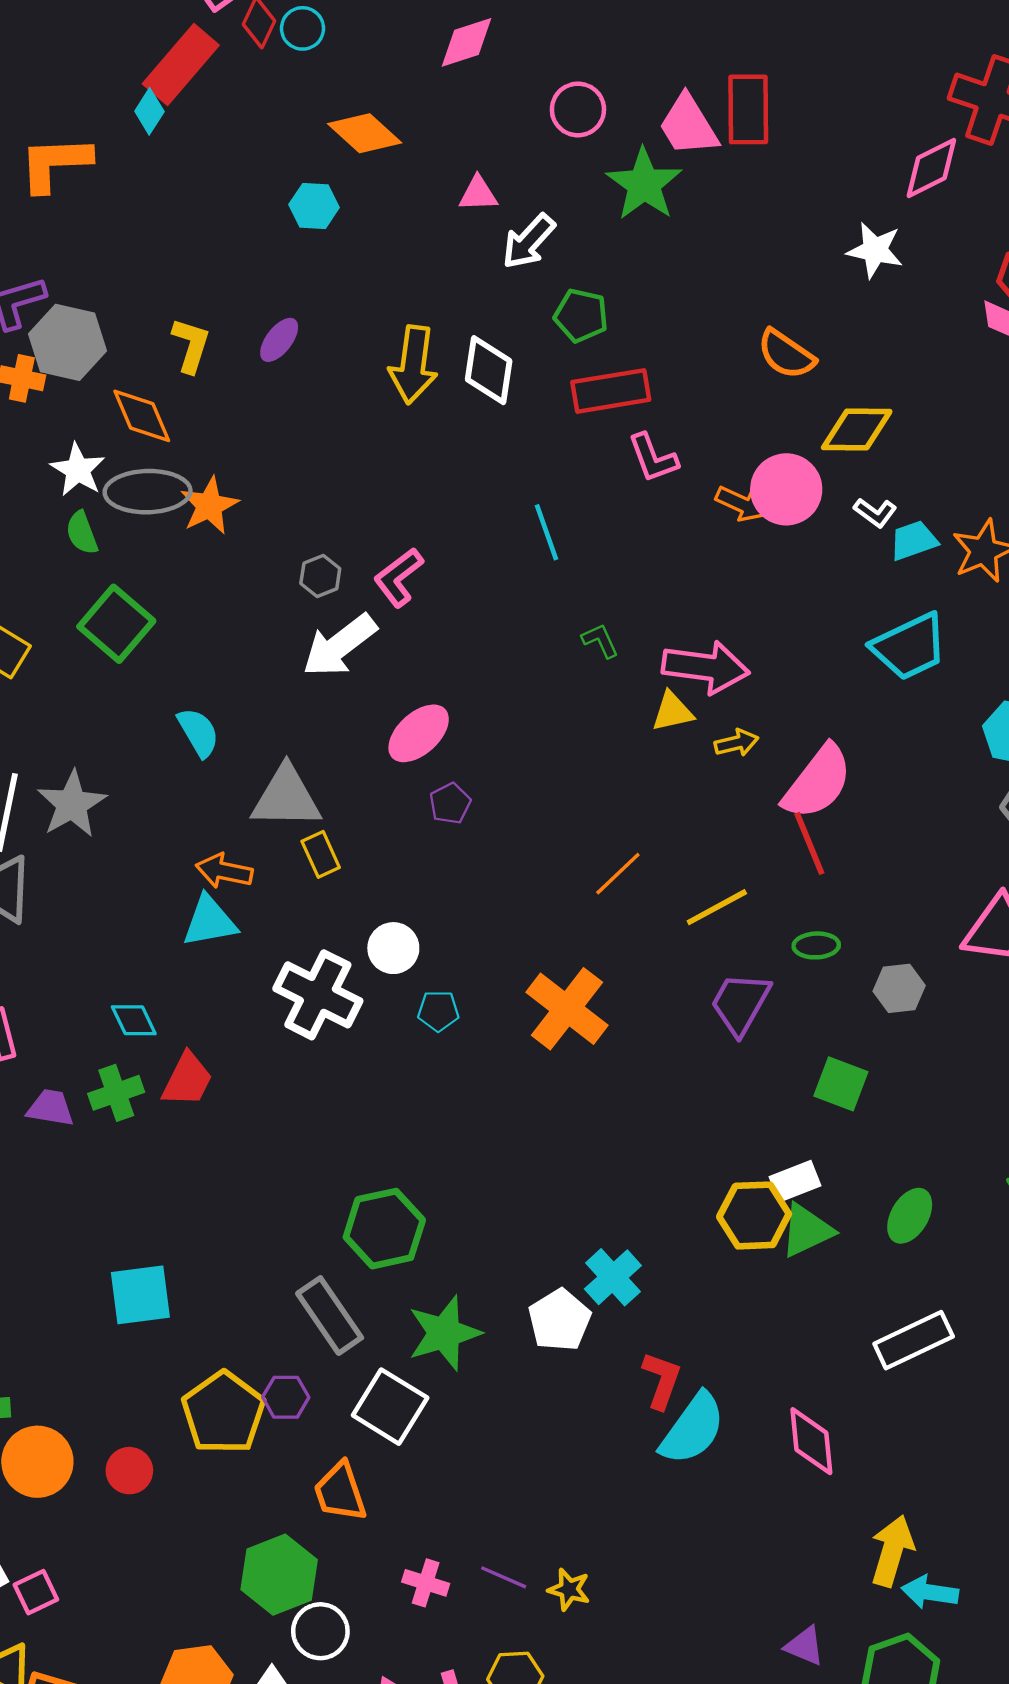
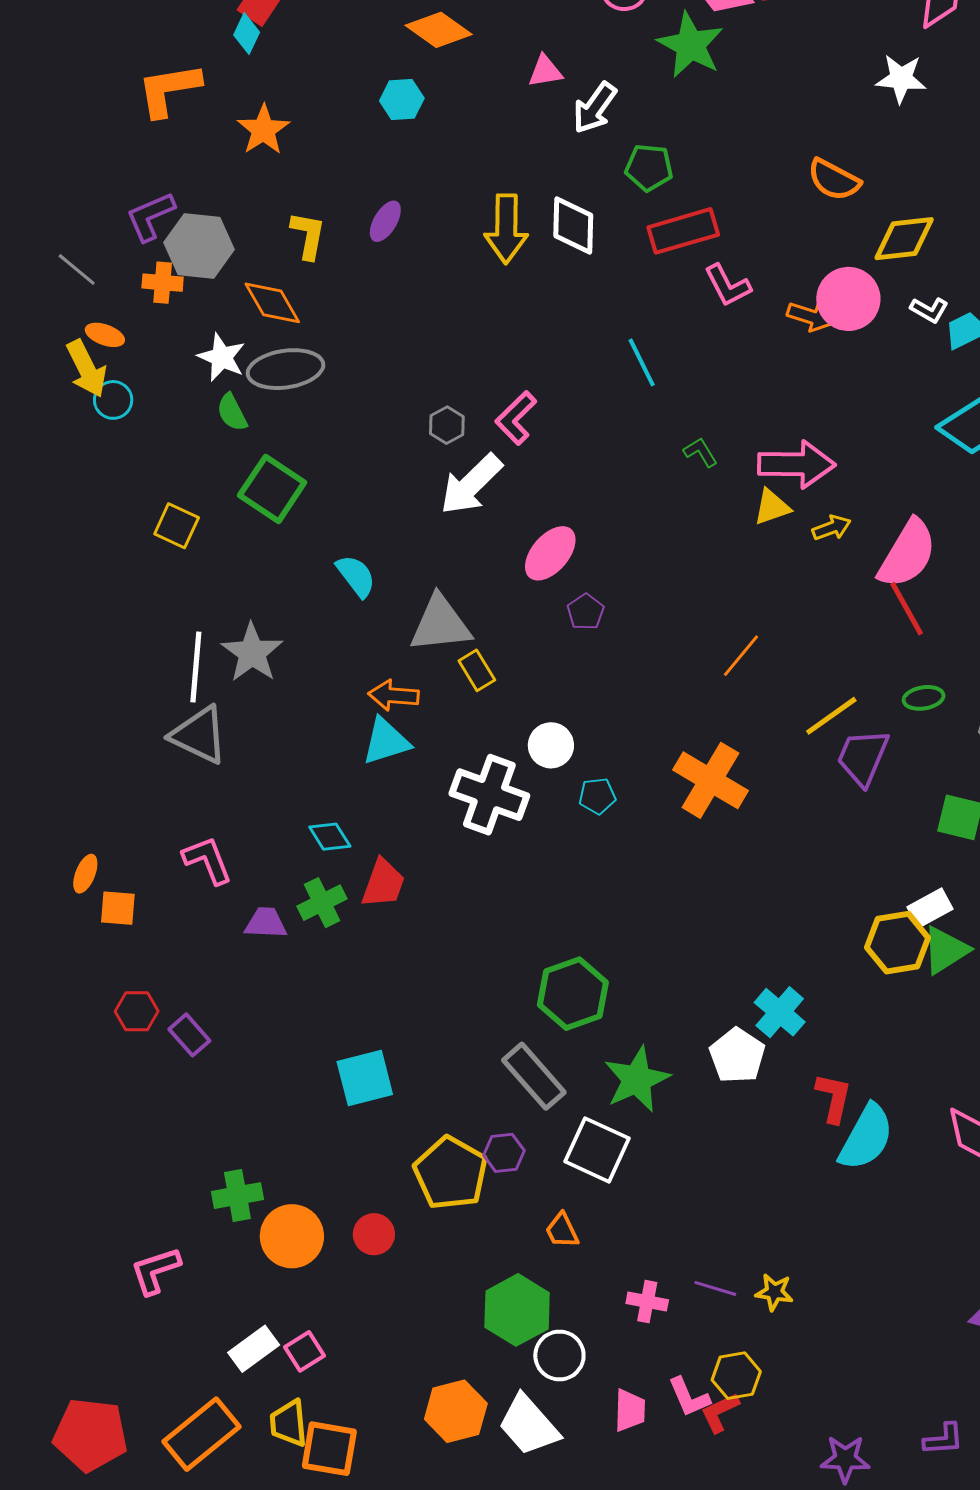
orange star: (209, 506) -> (263, 130), moved
yellow line: (717, 907) -> (831, 716), moved
orange trapezoid: (340, 1492) -> (562, 1231), size x0.7

